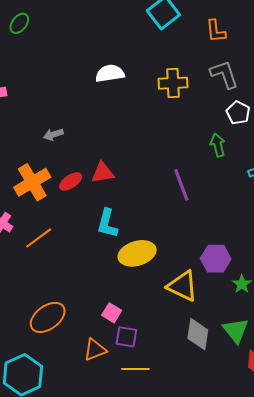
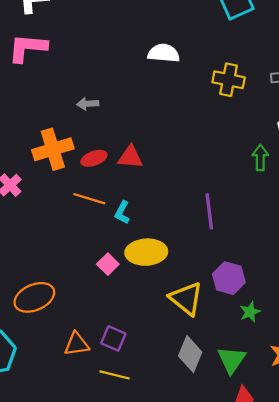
purple line: (181, 185) -> (209, 211), moved
cyan L-shape: (107, 223) -> (122, 213), size x0.7
orange line: (39, 238) -> (89, 199), moved, turned 40
pink square: (112, 313) -> (108, 264), moved

